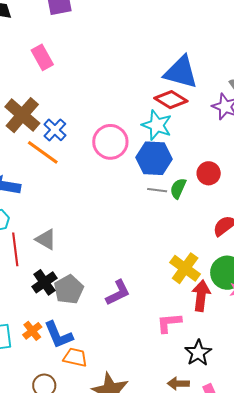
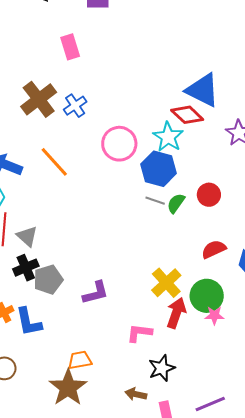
blue cross: (55, 130) -> (75, 106), moved
orange line: (43, 152) -> (54, 162), moved
gray triangle: (46, 239) -> (27, 236), moved
orange trapezoid: (75, 357) -> (80, 360), moved, turned -35

